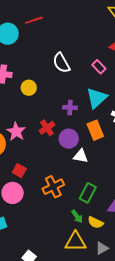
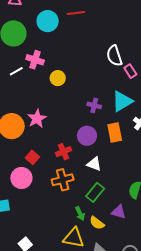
white semicircle: (61, 63) -> (114, 56), moved
red cross: (47, 128) -> (64, 152), moved
white triangle: (81, 156) -> (94, 164), moved

